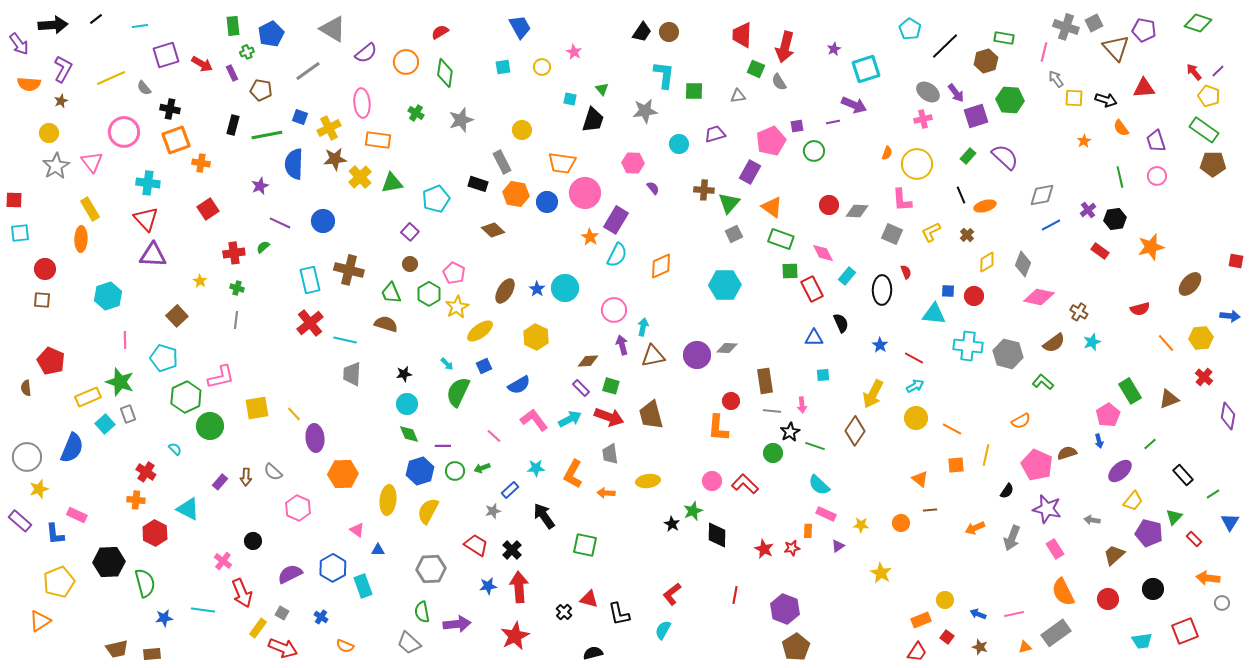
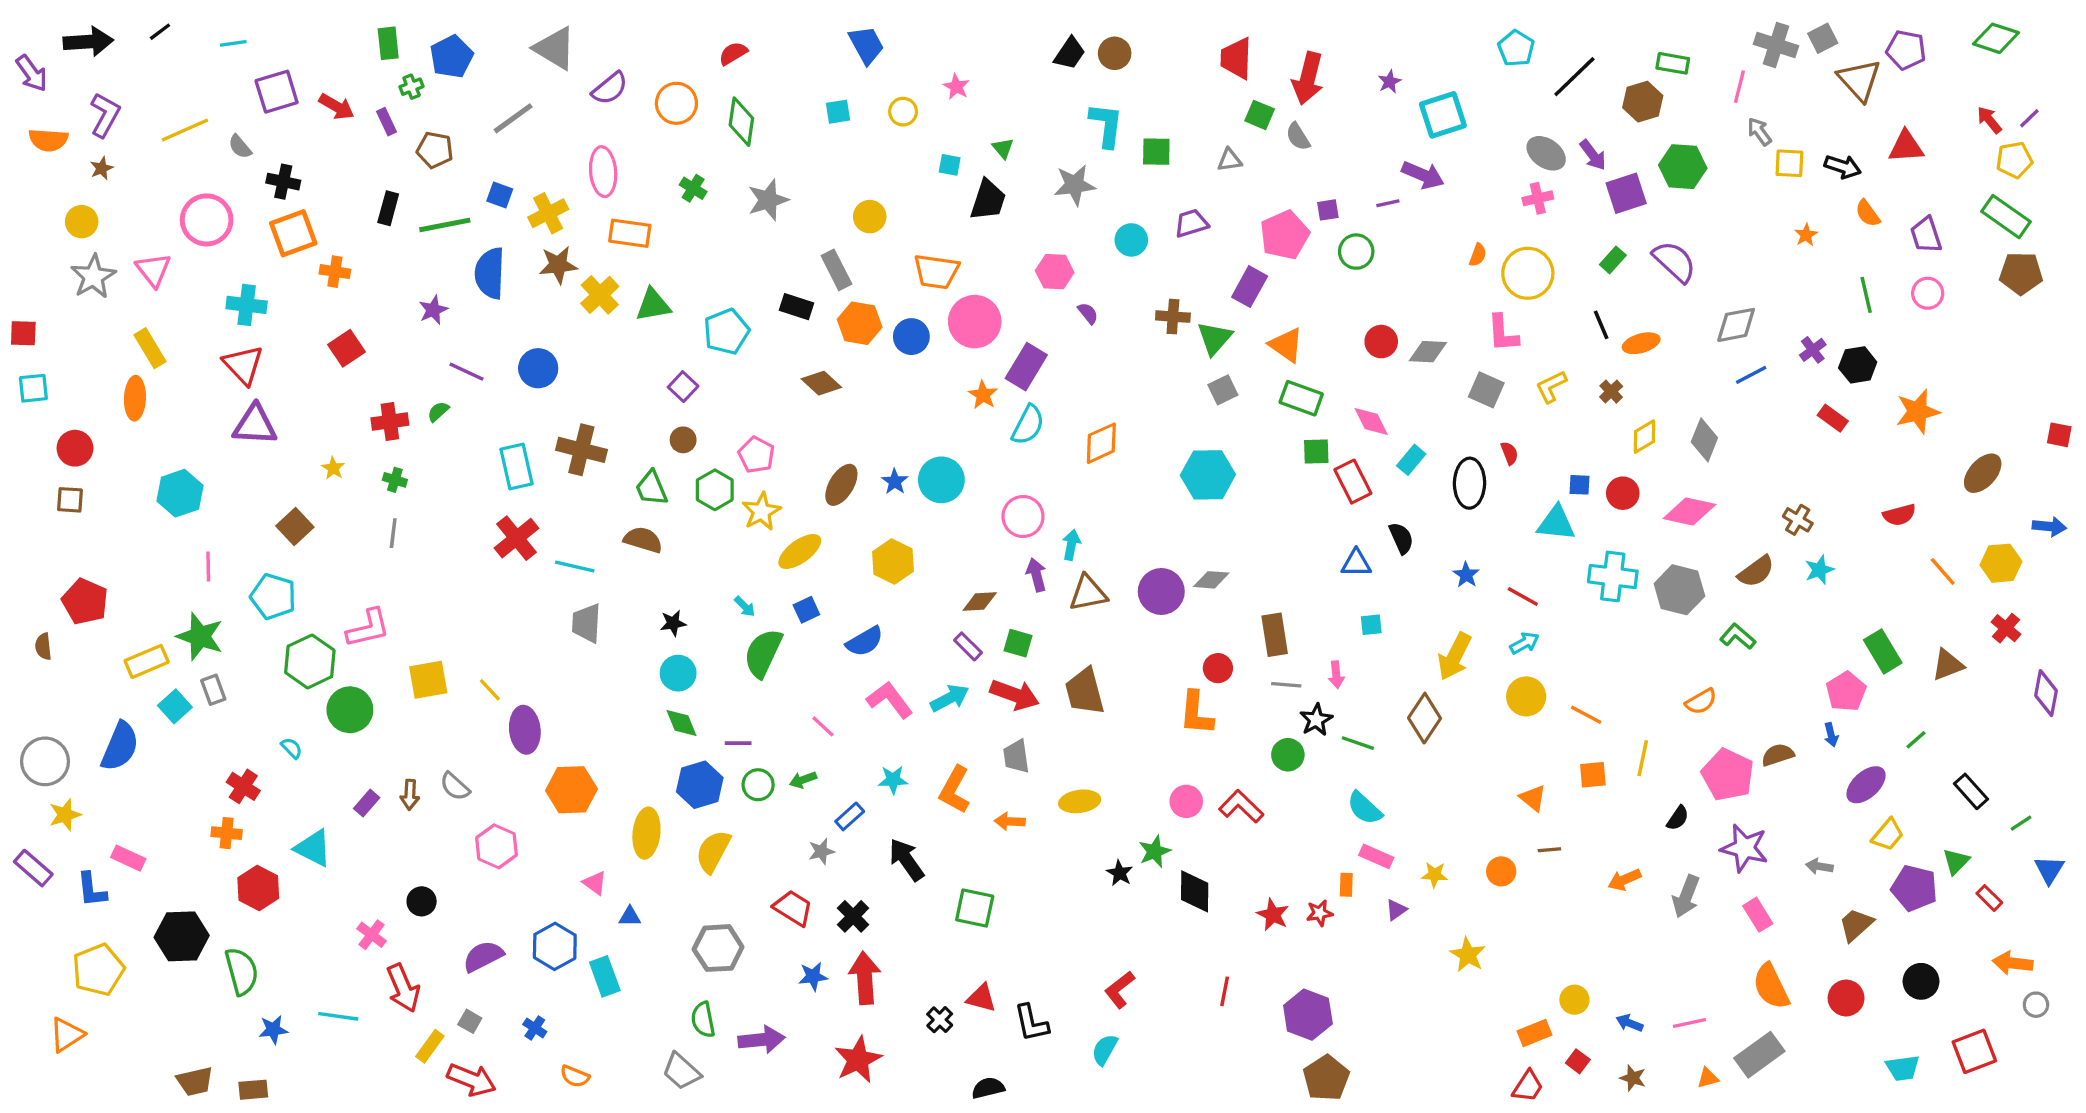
yellow pentagon: (1209, 96) -> (2014, 160), turned -30
pink diamond: (1039, 297) -> (1689, 511), moved

